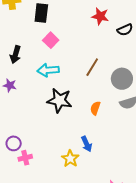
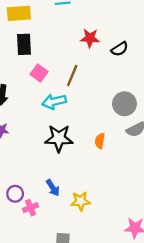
brown line: (92, 67) -> (72, 75), moved
cyan arrow: (48, 70) -> (54, 102), moved
blue arrow: (87, 144) -> (53, 188), moved
yellow star: (70, 159) -> (81, 201), turned -30

